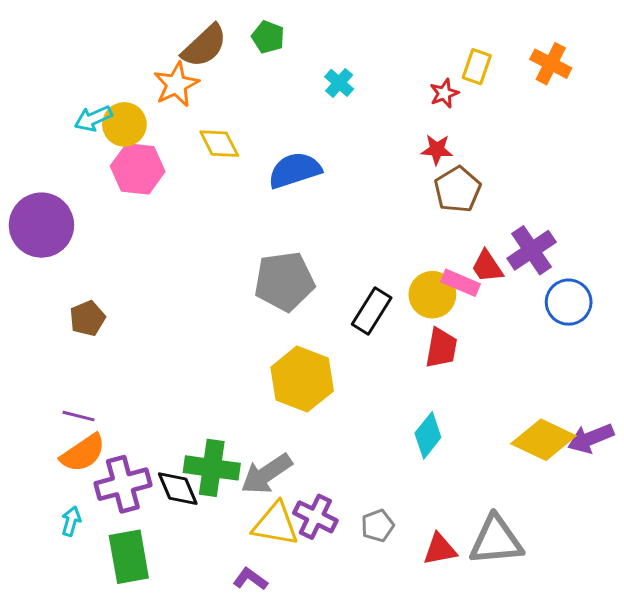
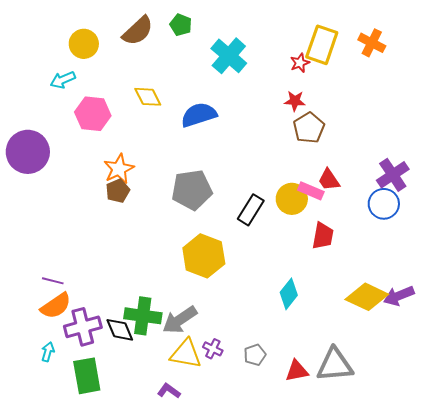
yellow rectangle: (477, 67) -> (322, 45), size x1.6
cyan cross: (339, 83) -> (229, 56), size x1.8
orange star: (176, 84) -> (119, 169), moved
yellow circle: (124, 124) -> (84, 44), moved
purple cross: (532, 250) -> (393, 175), moved
brown pentagon: (87, 318) -> (118, 191), moved
red trapezoid: (441, 348) -> (323, 236), moved
purple cross: (315, 517) -> (213, 349), size x0.7

